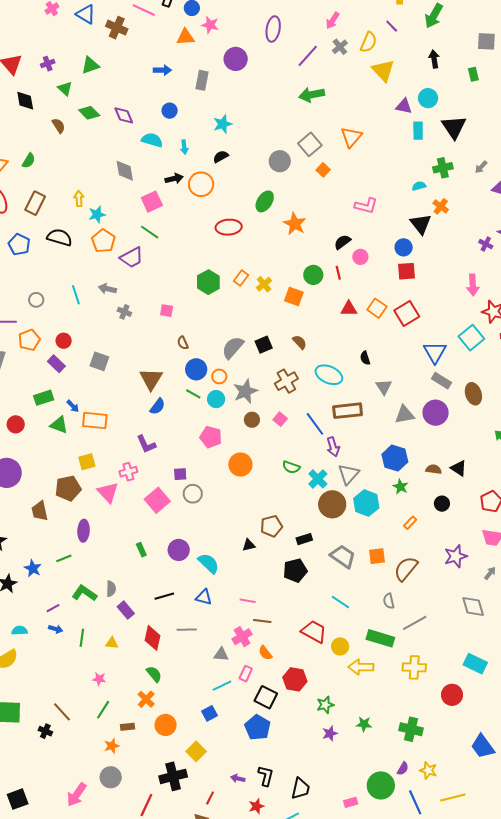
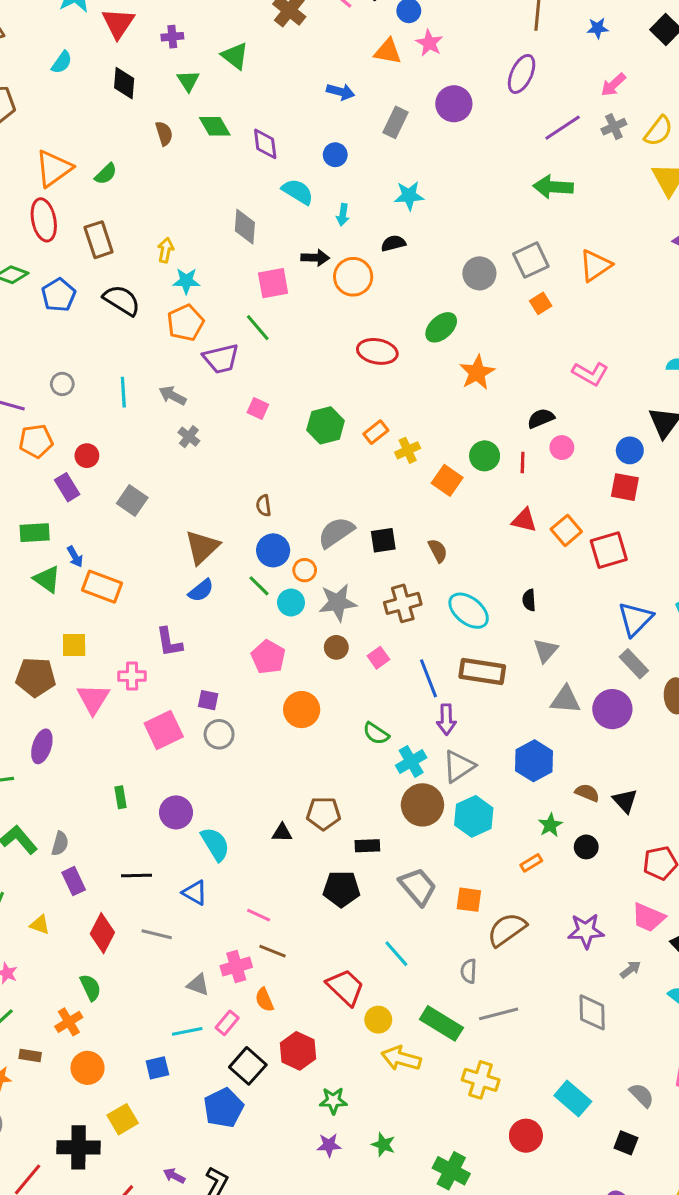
green triangle: (90, 65) -> (235, 56), turned 42
brown rectangle: (35, 203) -> (99, 240), turned -60
pink square: (167, 311) -> (258, 409), moved
green star: (401, 487) -> (550, 825), moved

